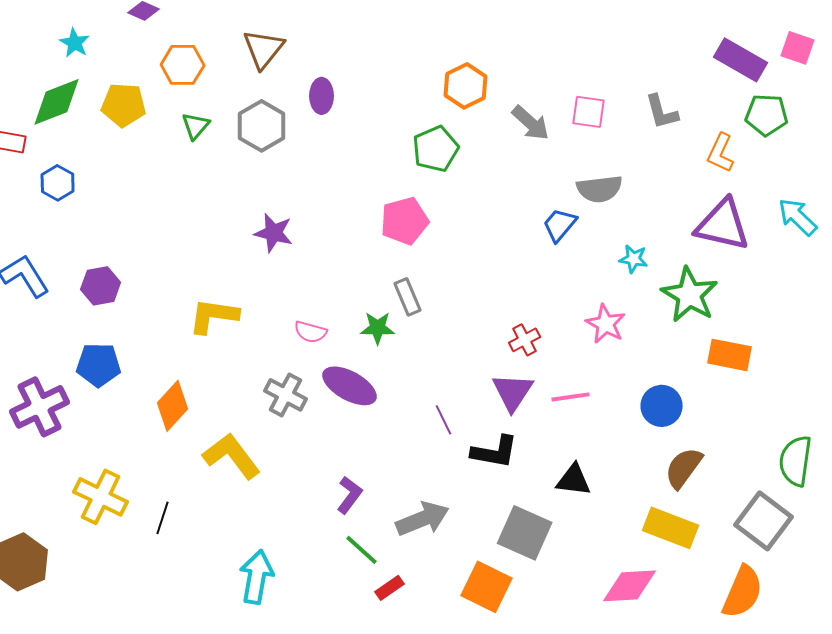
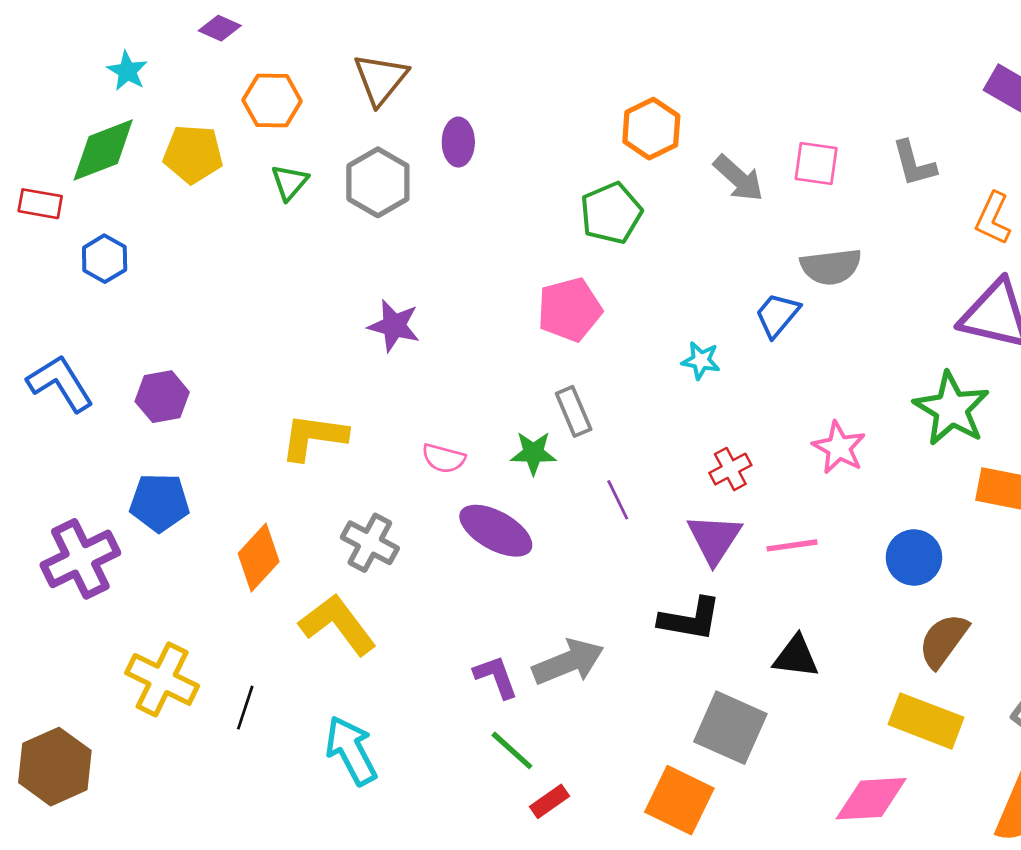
cyan star: (634, 259) -> (701, 360), moved
gray cross: (286, 395) -> (370, 543), moved
purple line: (444, 420) -> (618, 500), moved
purple L-shape: (350, 495) -> (496, 677), turned -57
gray arrow: (423, 519) -> (568, 662), moved
cyan arrow: (257, 577) -> (351, 750), moved, turned -38

